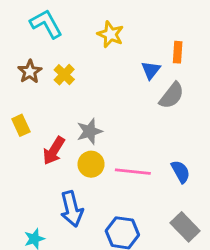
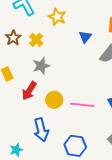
yellow star: (110, 34) -> (57, 17), moved
blue triangle: (151, 70) -> (85, 37), moved
gray star: (90, 131) -> (41, 66), moved

